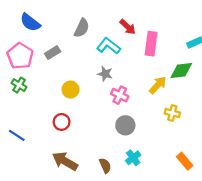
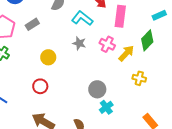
green diamond: (181, 70) -> (147, 40), turned -40
pink cross: (120, 95) -> (107, 44), moved
cyan cross: (133, 158) -> (106, 107), moved

